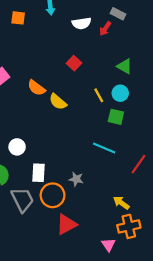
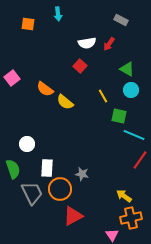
white semicircle: (82, 23) -> (87, 43), moved
red arrow: (105, 29) -> (109, 44), moved
cyan circle: (120, 93) -> (131, 90), moved
cyan line: (104, 148) -> (134, 135), moved

